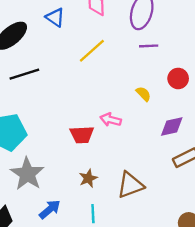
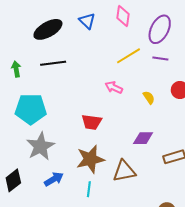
yellow line: (92, 51) -> (128, 56), moved
pink arrow: (111, 120) -> (114, 87), moved
purple diamond: (172, 126) -> (143, 138), moved
brown star: (88, 178) -> (90, 159), size x1.8

